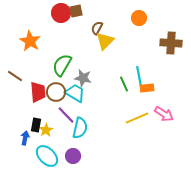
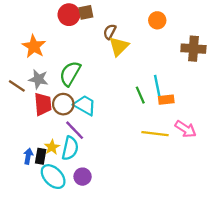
gray star: (83, 78) -> (38, 79), moved
yellow line: (137, 118) -> (155, 134), turned 30
black rectangle: (36, 125) -> (41, 156), moved
cyan semicircle: (80, 128) -> (70, 148), moved

